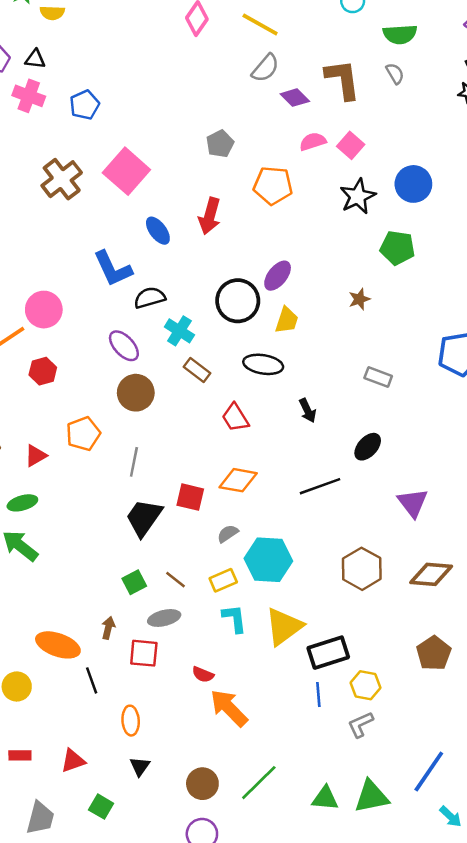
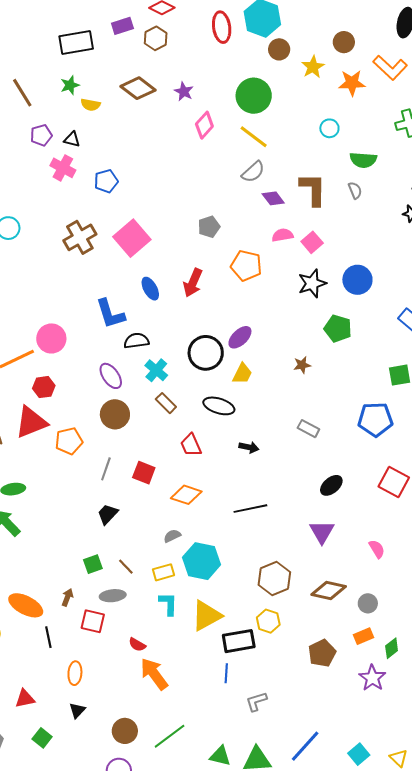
black arrow: (308, 410) -> (249, 447), turned -60
black ellipse: (368, 447) -> (331, 485), moved
red triangle: (36, 456) -> (31, 422), moved, size x1.8
red square: (190, 497) -> (144, 473), moved
black trapezoid: (144, 518) -> (108, 514), size x0.7
yellow hexagon: (366, 685) -> (268, 621), moved

